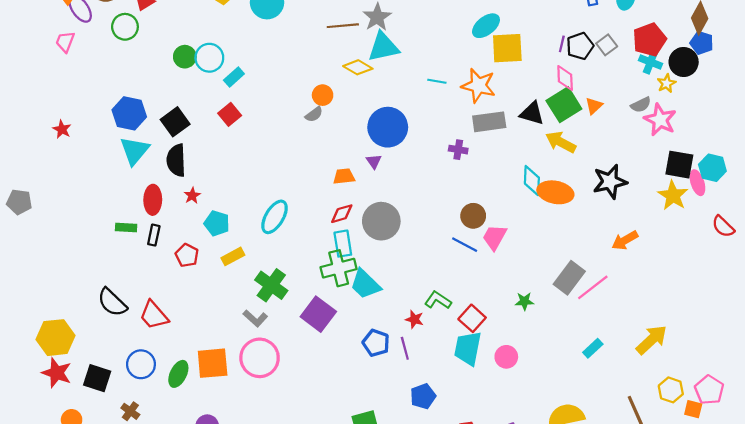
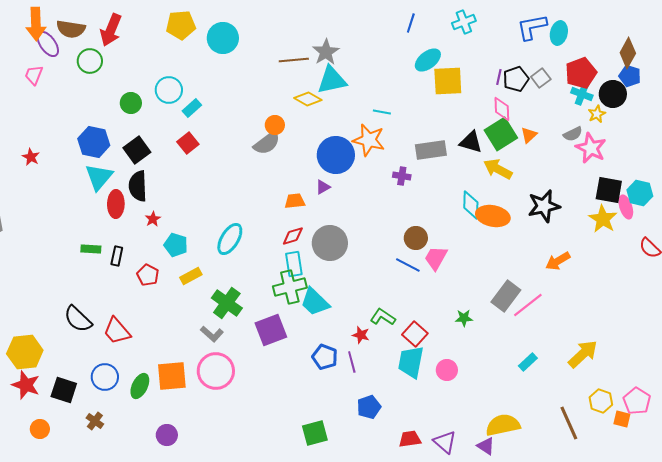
green circle: (185, 57) -> (131, 103), moved
orange star: (479, 86) -> (369, 140), moved
gray semicircle: (314, 114) -> (267, 143), size x1.6
purple triangle: (374, 161) -> (323, 187), turned 35
red ellipse: (153, 200) -> (116, 204), moved
purple square: (318, 314) -> (271, 330), turned 32

